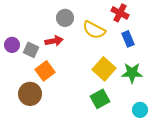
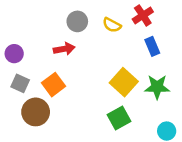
red cross: (120, 13) -> (143, 15), turned 30
yellow semicircle: (94, 30) -> (112, 25), moved, size x0.7
gray square: (31, 50) -> (20, 83), moved

